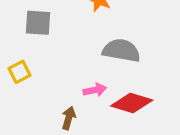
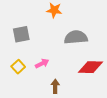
pink arrow: (95, 90) -> (42, 63), moved

